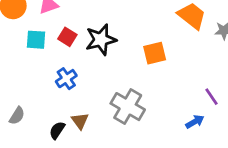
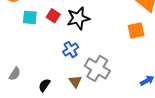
orange square: (155, 53) -> (136, 31), moved
blue cross: (66, 79) -> (71, 50), moved
brown triangle: (80, 121) -> (75, 81), moved

